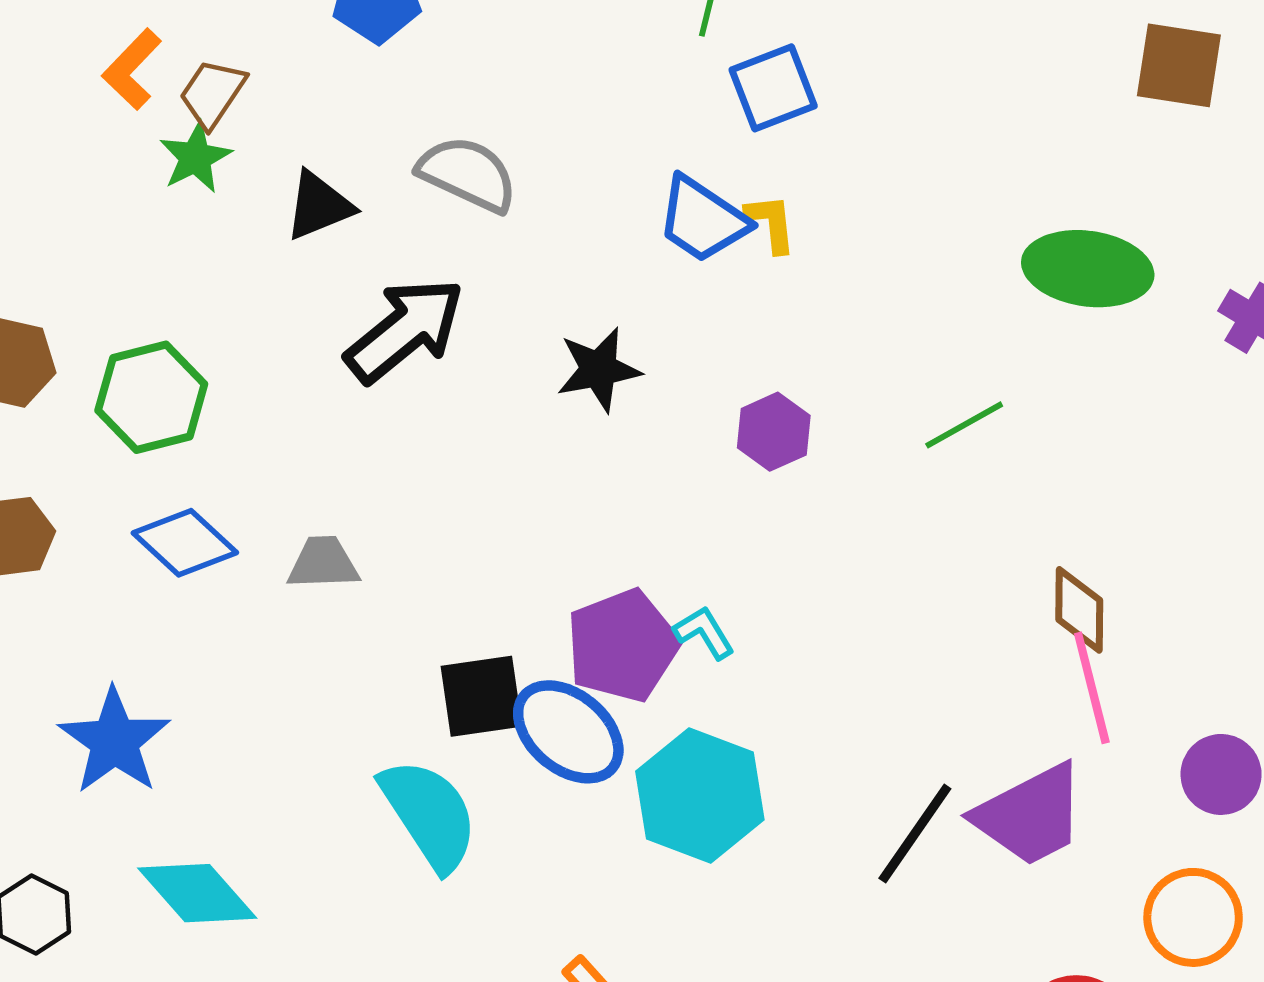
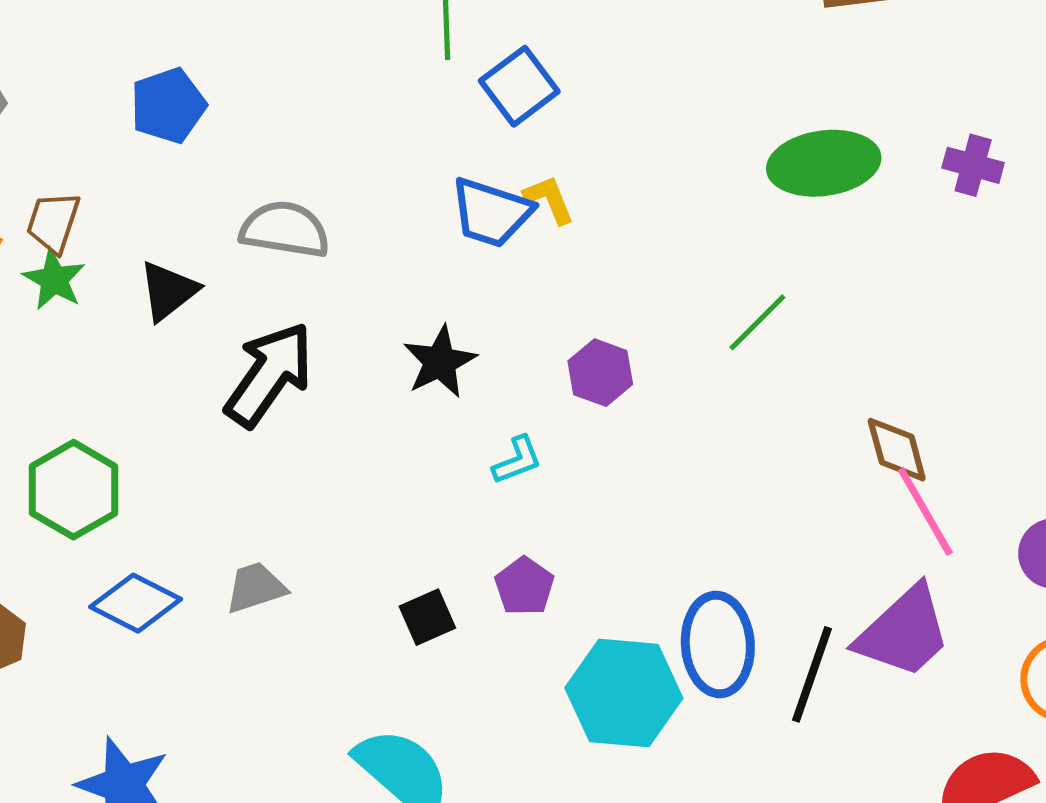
cyan L-shape: (704, 632) -> (517, 460), moved, turned 116
purple pentagon: (623, 646) -> (524, 586), size x0.6
black square: (481, 696) -> (427, 617), moved, size x0.7
blue ellipse: (568, 732) -> (718, 644), moved, turned 62

